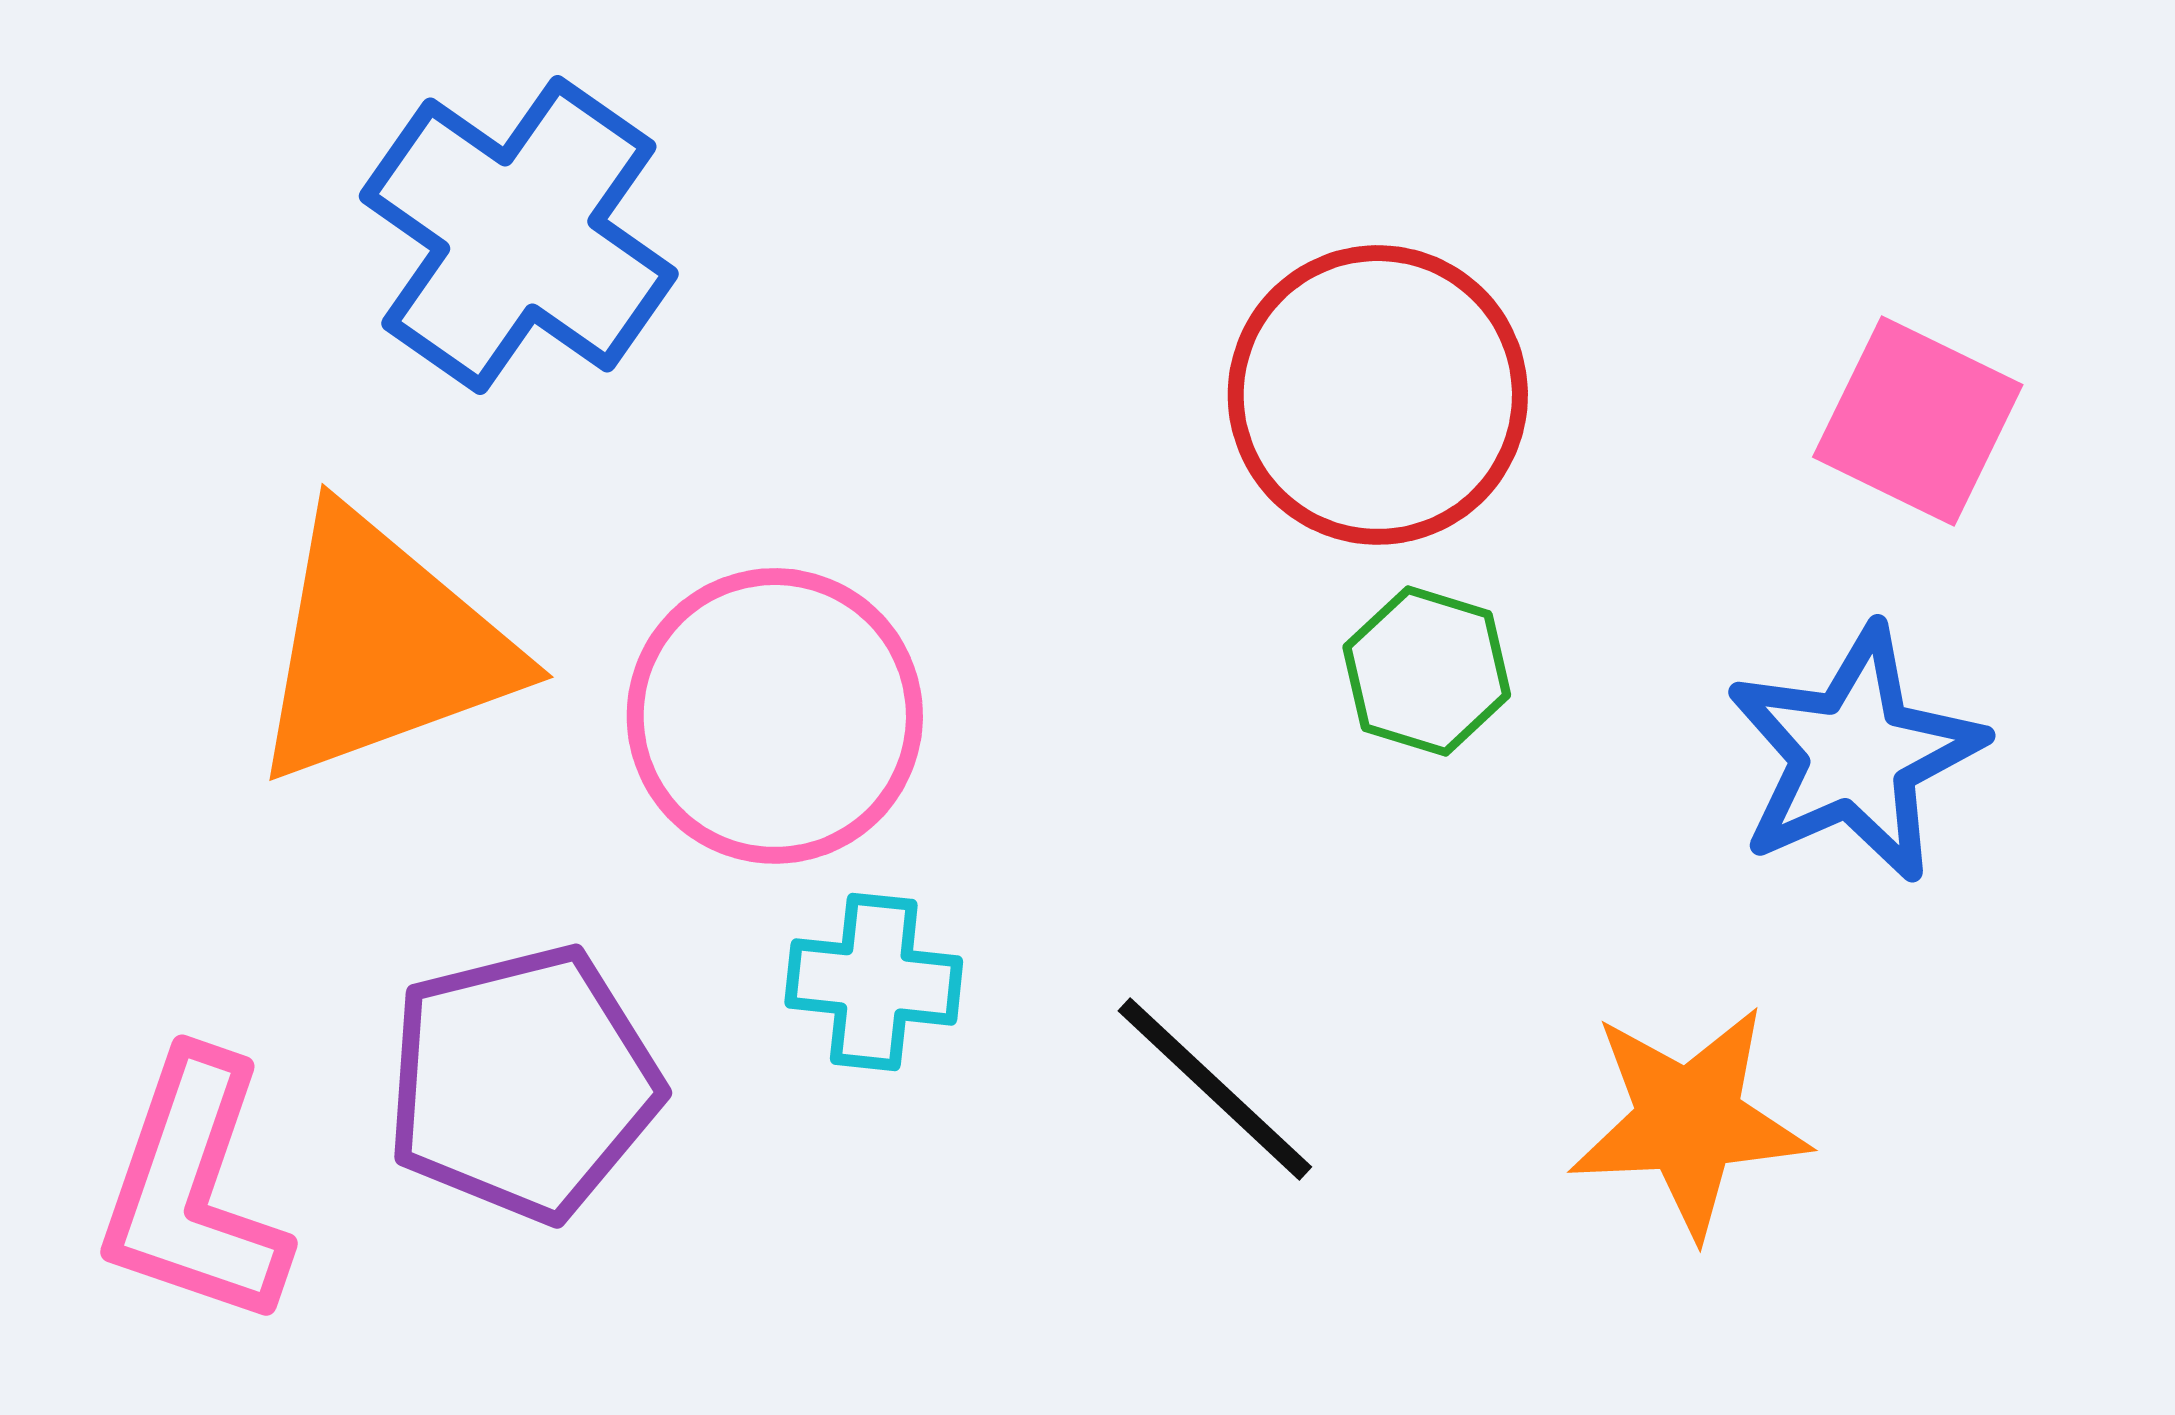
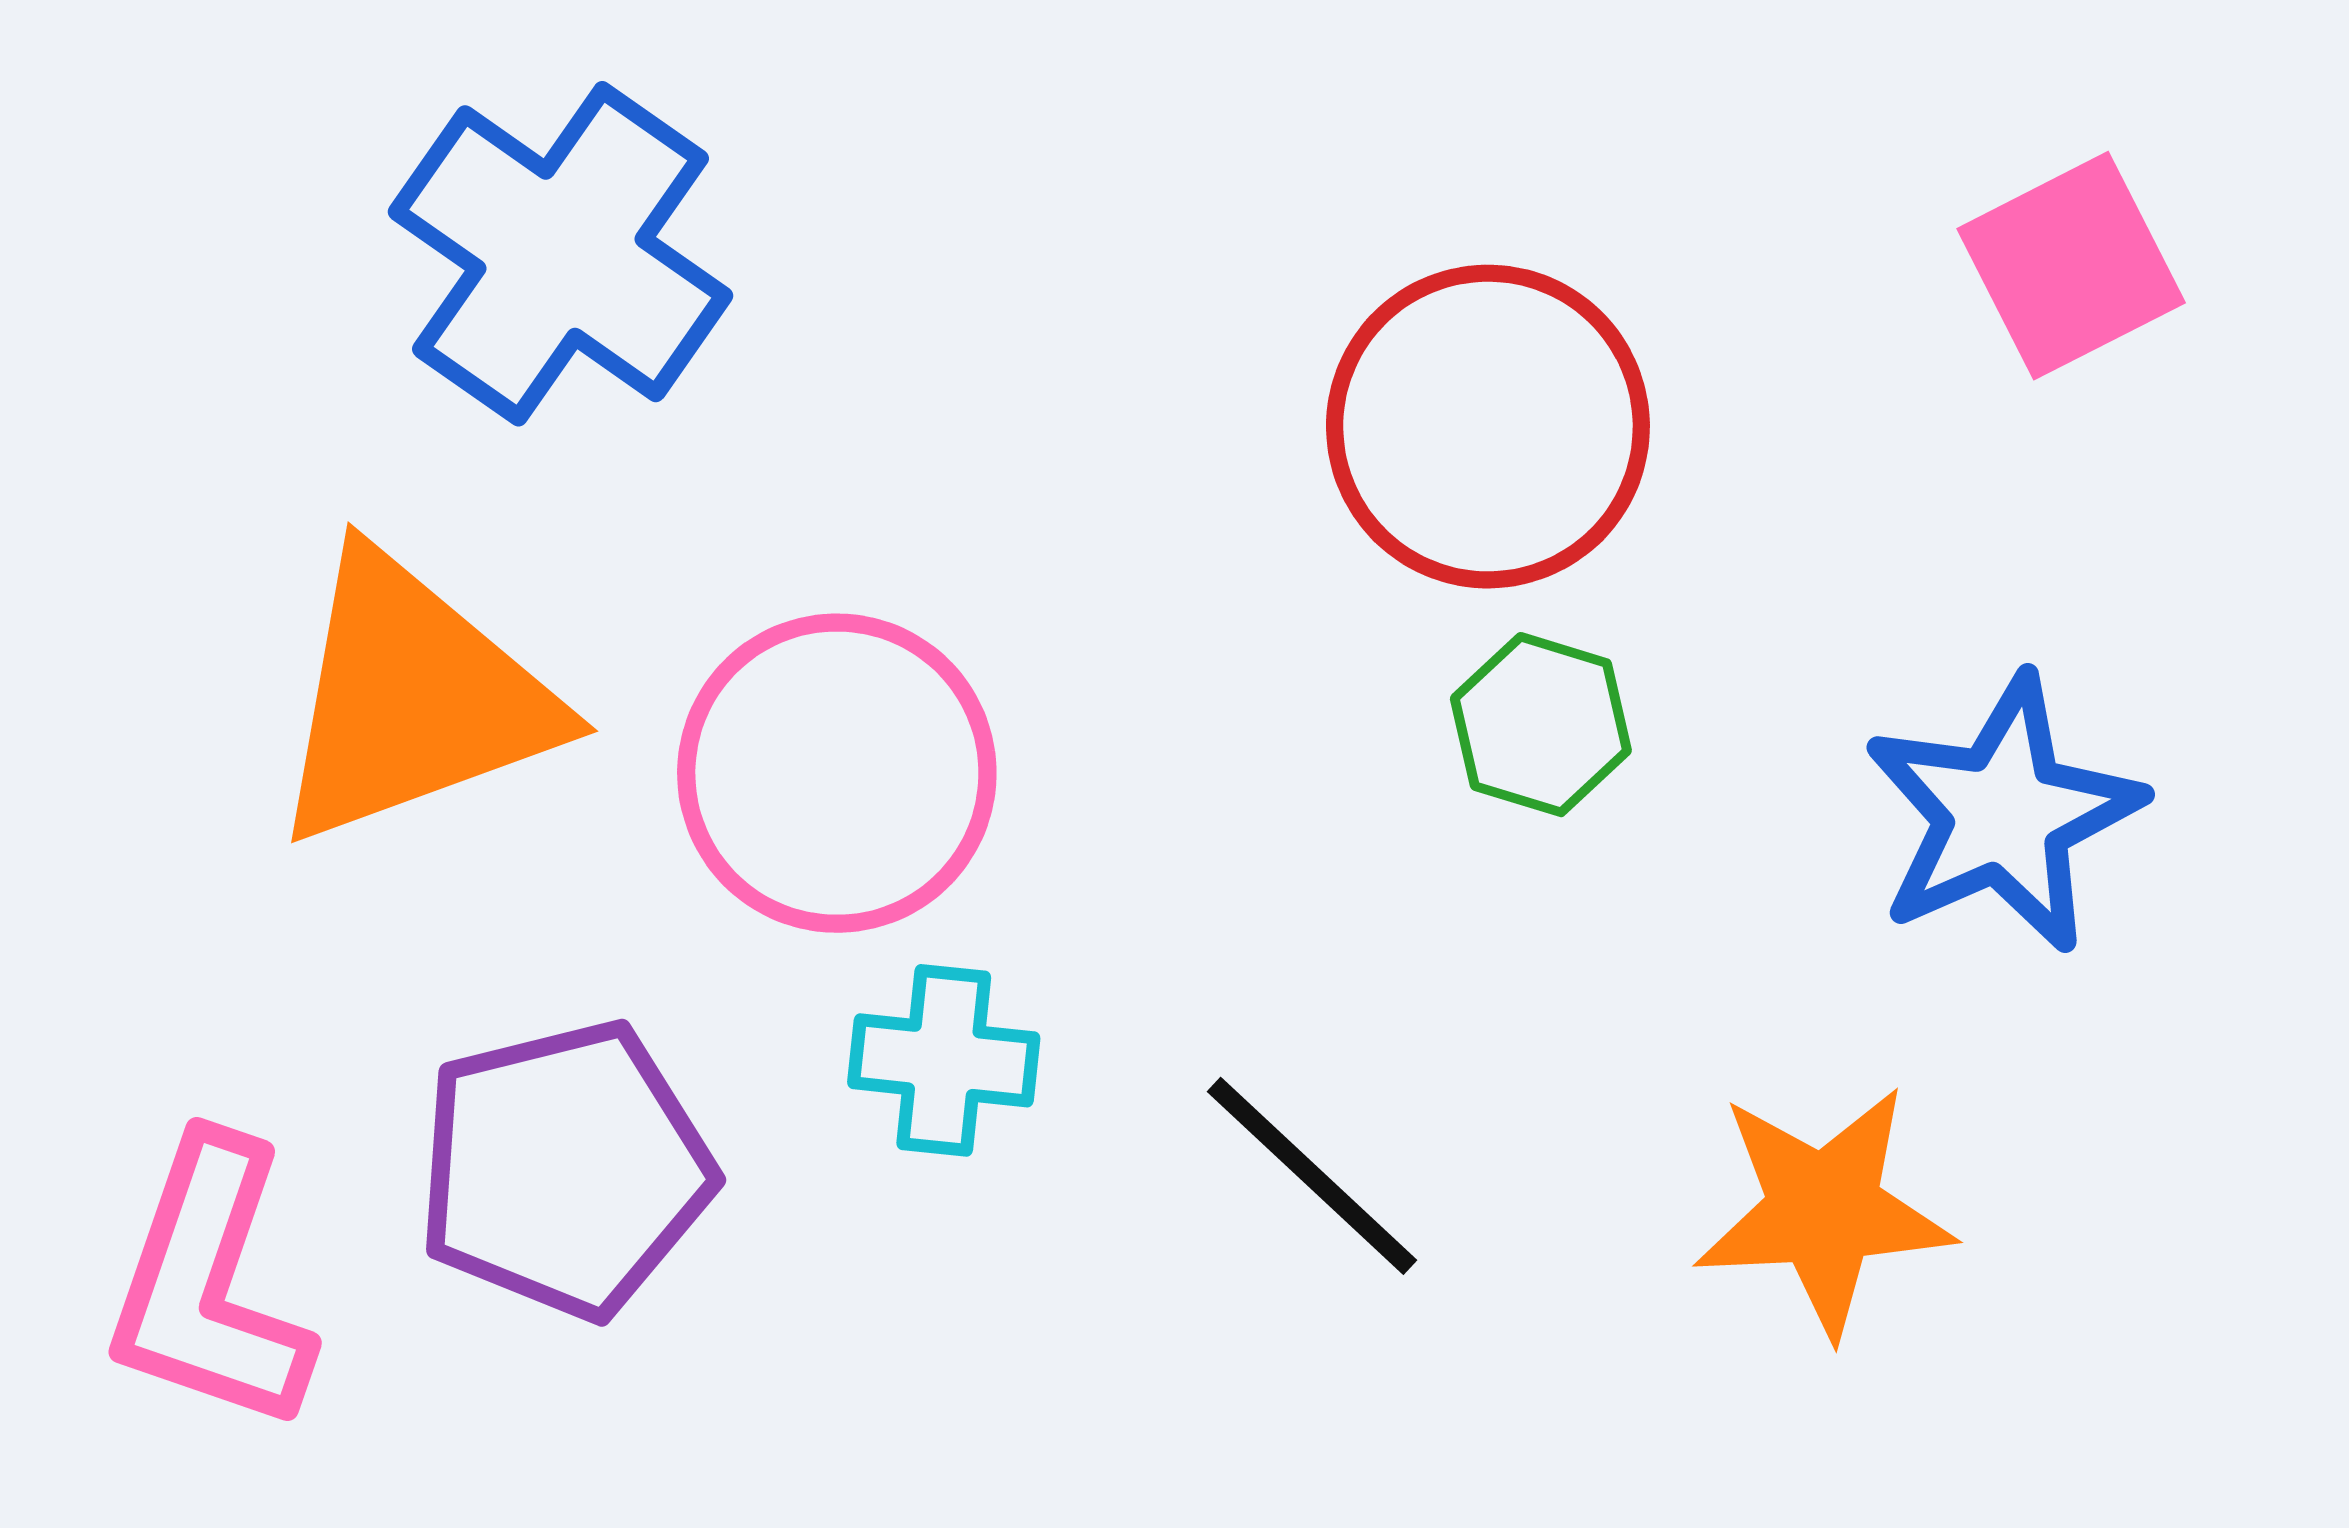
pink square: (1918, 421) -> (2071, 266), moved, turned 37

